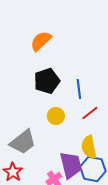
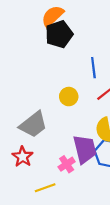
black pentagon: (47, 81) -> (59, 34), moved

